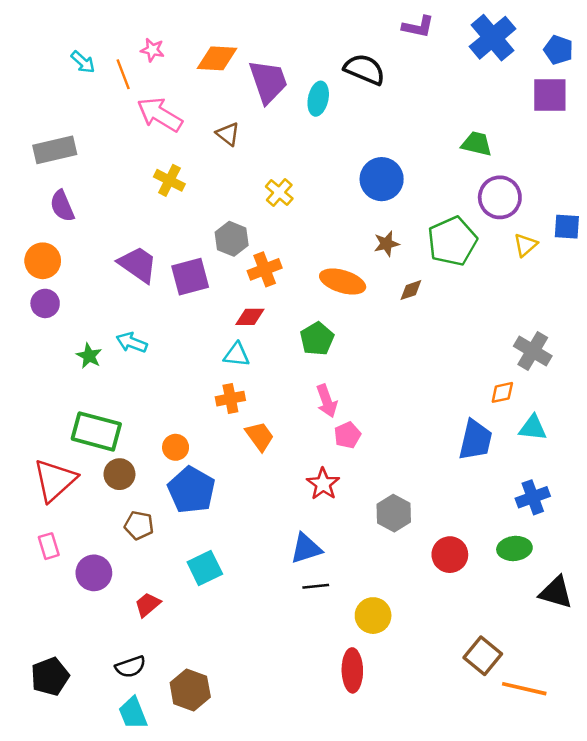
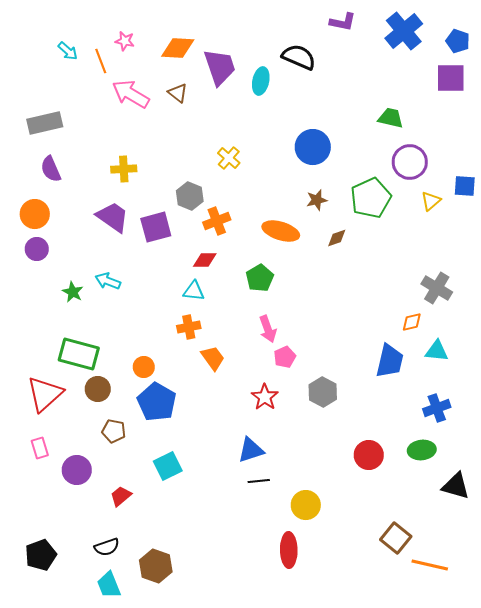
brown triangle: (228, 134) -> (178, 93), moved
yellow cross: (169, 180) -> (124, 169), moved, turned -30
gray hexagon: (394, 513) -> (323, 392), moved

